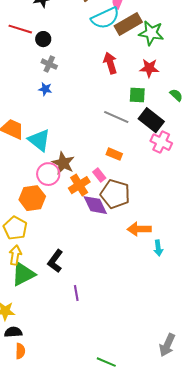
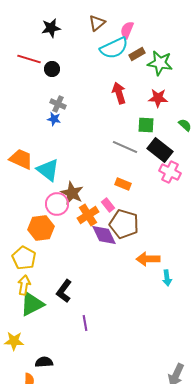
brown rectangle: (128, 24) -> (137, 54), size x0.6
gray cross: (49, 64) -> (58, 104), moved
black semicircle: (13, 332) -> (44, 362), moved

